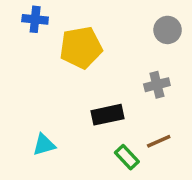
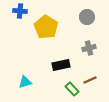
gray circle: (168, 30) -> (87, 17), moved
yellow pentagon: (81, 48) -> (46, 27), turned -30

